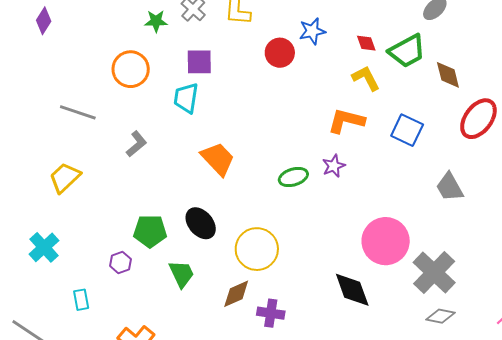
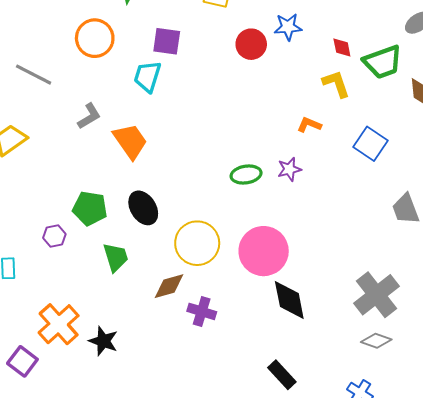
orange L-shape: (346, 121) -> (309, 125), size x0.6
orange trapezoid: (218, 159) -> (130, 141), moved
pink circle: (386, 241) -> (264, 251), moved

